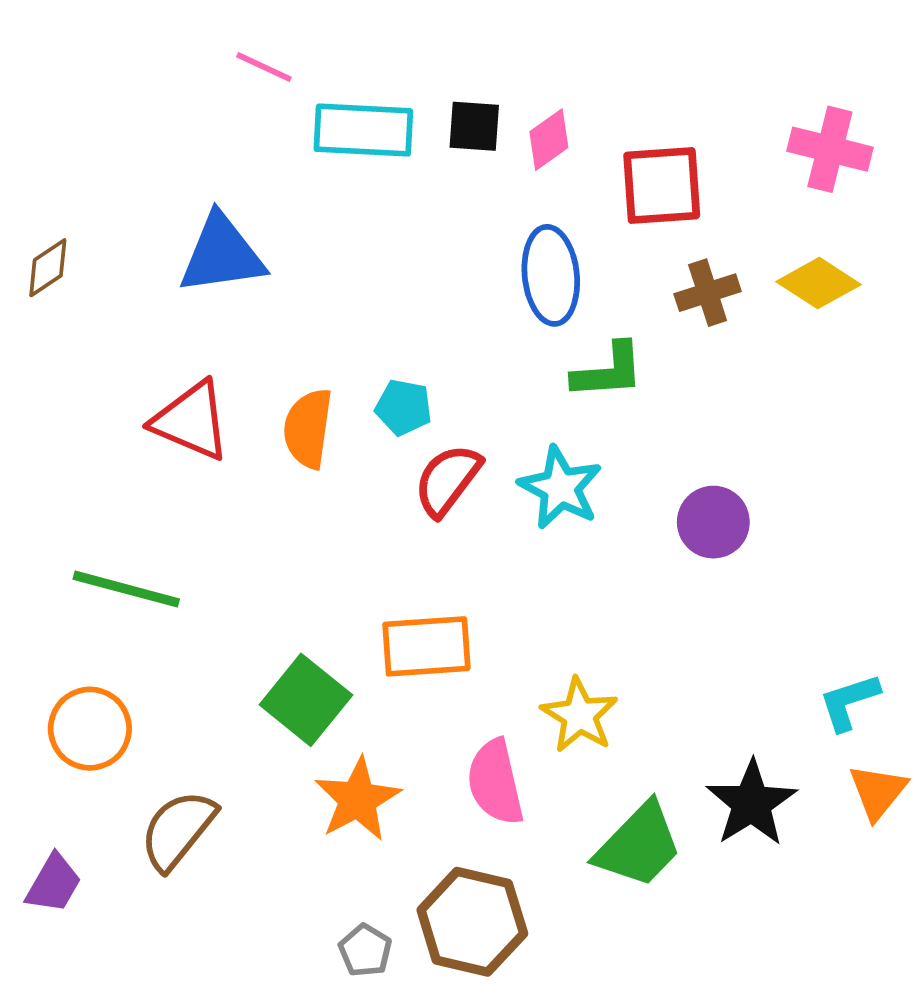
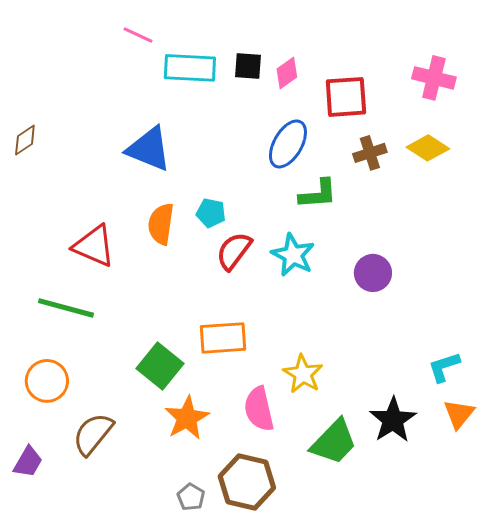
blue triangle: (222, 254) -> (149, 149), moved, turned 30
blue ellipse: (551, 275) -> (288, 144), turned 36
red triangle: (191, 421) -> (94, 246), moved

